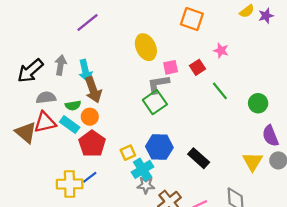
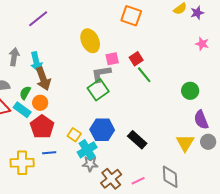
pink star: (221, 50) -> (202, 44), moved
green line: (220, 91) -> (144, 75), moved
green semicircle: (73, 105) -> (25, 93), turned 128
yellow square: (128, 153) -> (74, 135), turned -32
blue line: (90, 177) -> (49, 153), moved, turned 32

